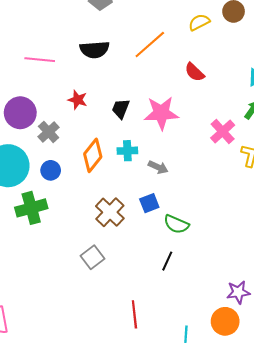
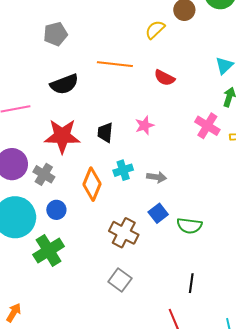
orange line: (150, 45) -> (115, 64), turned 64
red star: (78, 100) -> (62, 136), size x1.8
pink star: (161, 113) -> (145, 125), size x0.6
black line: (167, 261) -> (191, 283), moved

